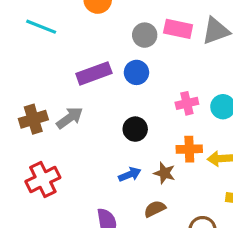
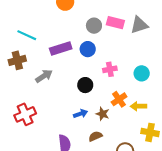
cyan line: (41, 27) -> (27, 35), moved
pink cross: (187, 103) -> (110, 69), moved
brown cross: (33, 119) -> (17, 60), moved
orange cross: (189, 149) -> (119, 99), turned -35

